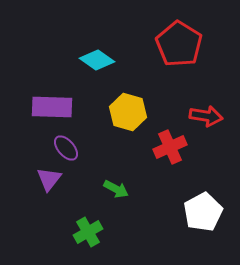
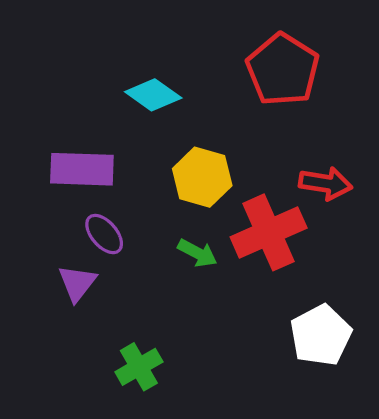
red cross: (170, 147) -> (269, 232), size x1.4
green arrow: (116, 189) -> (197, 253), moved

